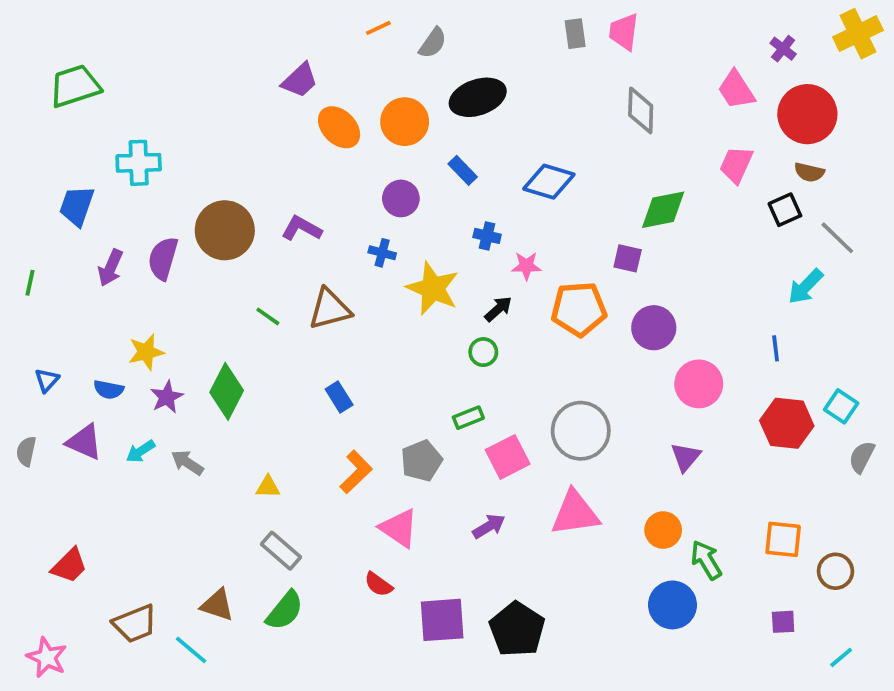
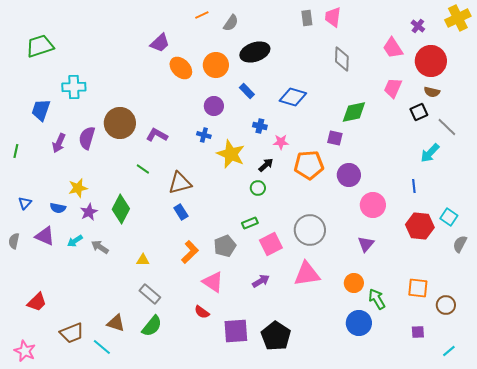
purple L-shape: (302, 228) -> (157, 135), moved
brown triangle: (330, 309) -> (180, 183), moved

